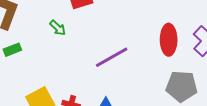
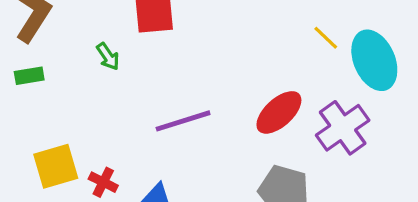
red ellipse: (169, 40) -> (279, 112), turned 36

